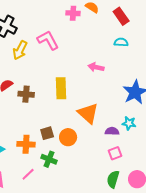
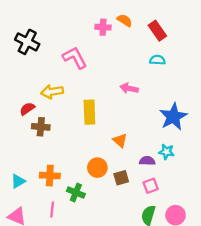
yellow arrow: (20, 50) -> (52, 92), moved, turned 54
brown cross: (26, 94) -> (41, 127), moved
orange triangle: (88, 113) -> (120, 140), size x0.6
brown square: (47, 133) -> (121, 178), moved
pink line: (28, 174) -> (52, 209), turned -40

